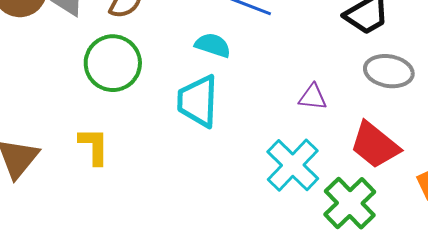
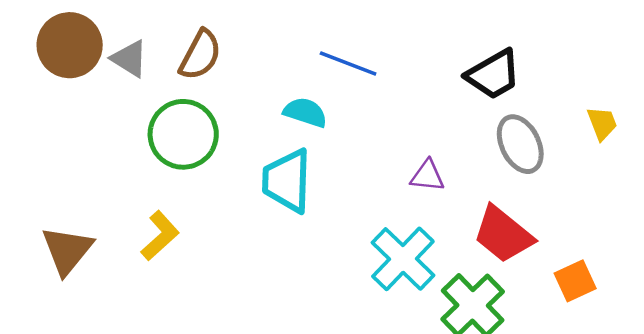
gray ellipse: (389, 71) -> (520, 144), turned 54
yellow L-shape: (94, 146) -> (160, 236), turned 48

